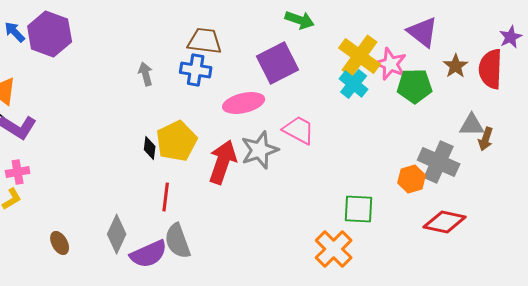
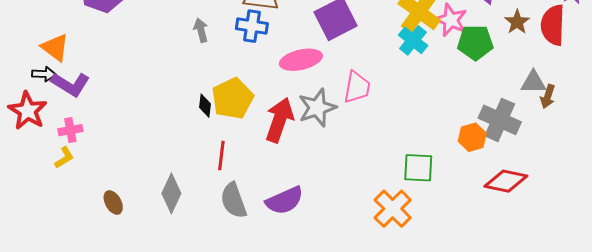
pink trapezoid: (299, 130) -> (357, 87), turned 72
purple semicircle: (149, 254) -> (285, 200), moved

